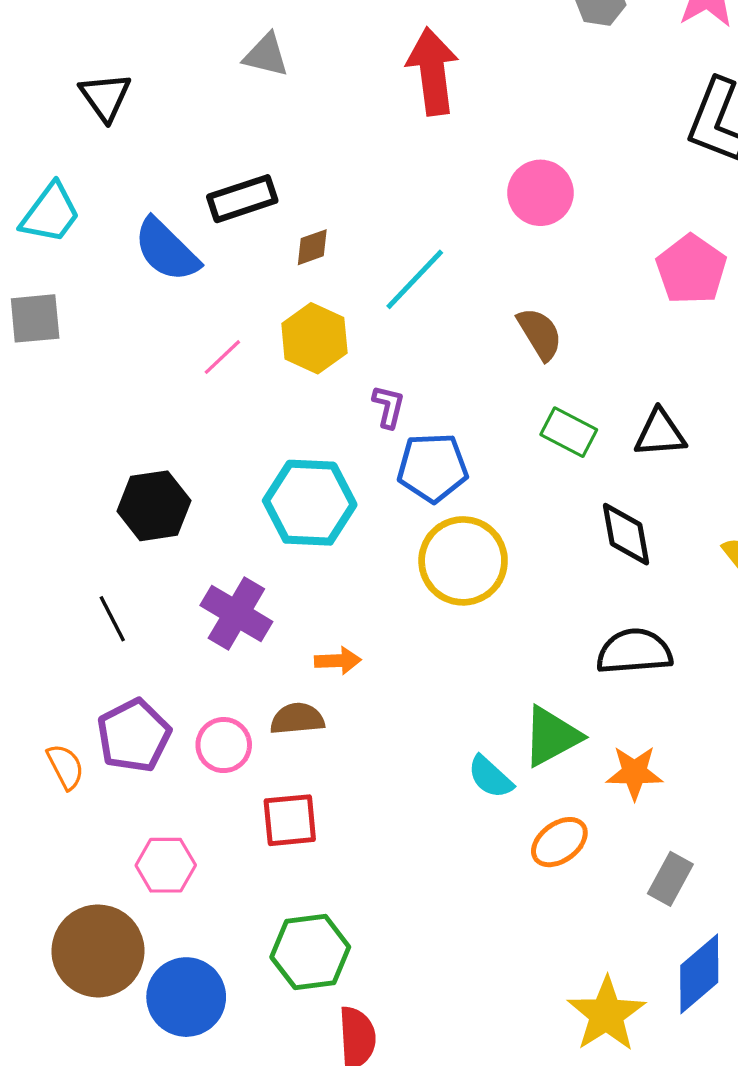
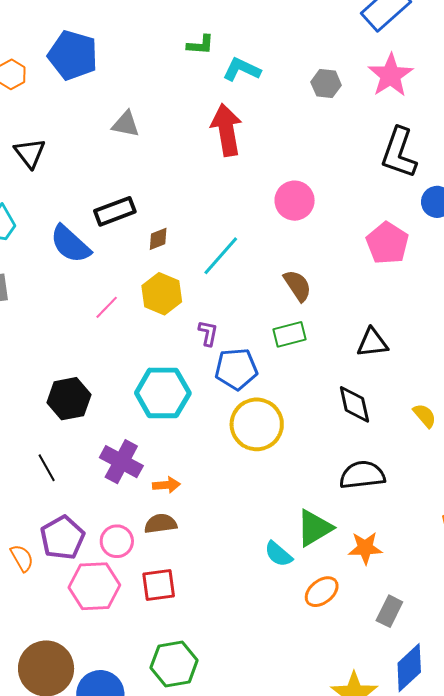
green rectangle: (569, 432) -> (289, 334), moved, turned -40
orange arrow: (338, 661) -> (166, 485), moved
pink hexagon: (166, 865) -> (94, 586), moved, size x1.4

